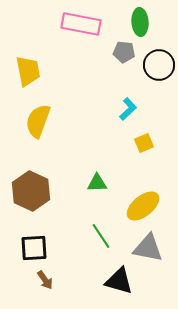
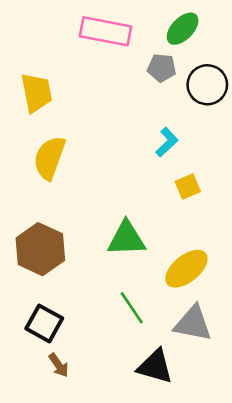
green ellipse: (140, 22) -> (183, 29), turned 48
green triangle: (97, 183) -> (126, 239), size x1.5
black square: (34, 248) -> (44, 323), turned 32

